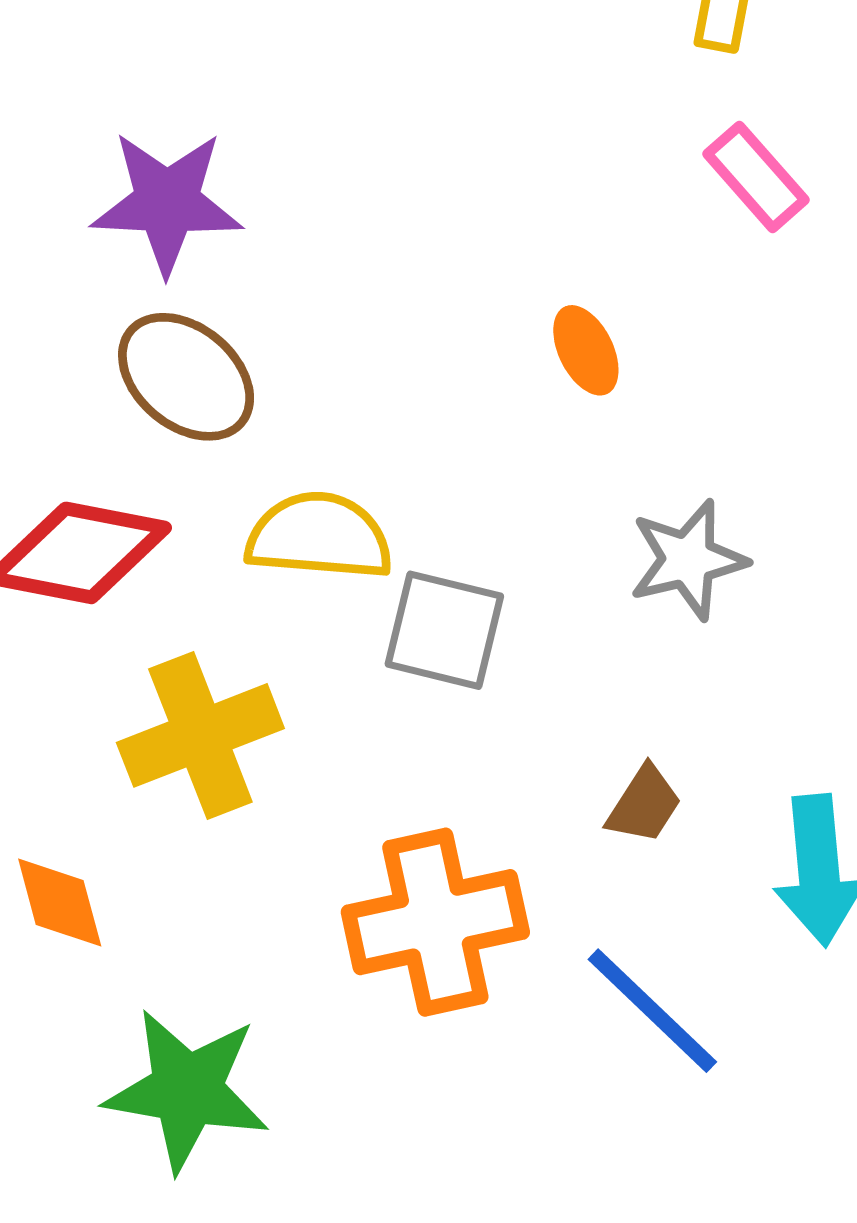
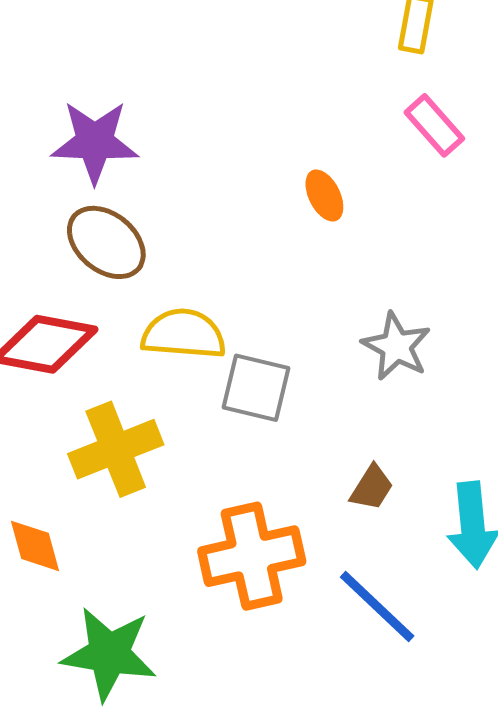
orange ellipse: (586, 350) -> (324, 195), moved
gray star: (688, 560) -> (396, 346), turned -30

